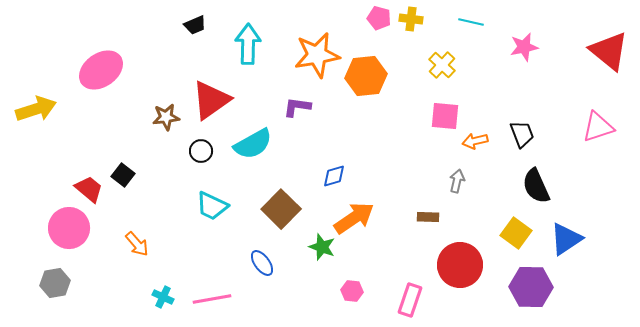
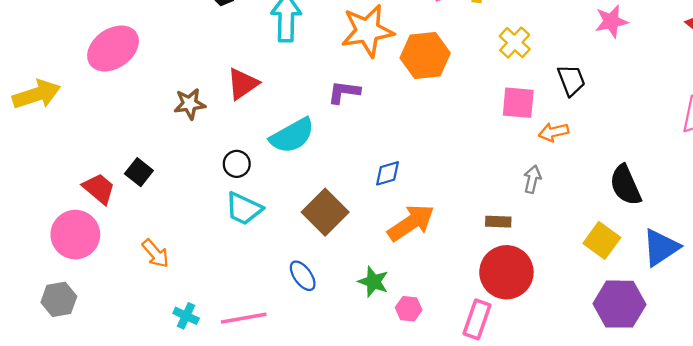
red triangle: (211, 100) -> (243, 84), size x0.7
black trapezoid: (522, 134) -> (571, 80), moved
black circle: (201, 151) -> (237, 164), moved
green star: (322, 247) -> (373, 282), moved
red circle: (460, 265) -> (506, 272), moved

